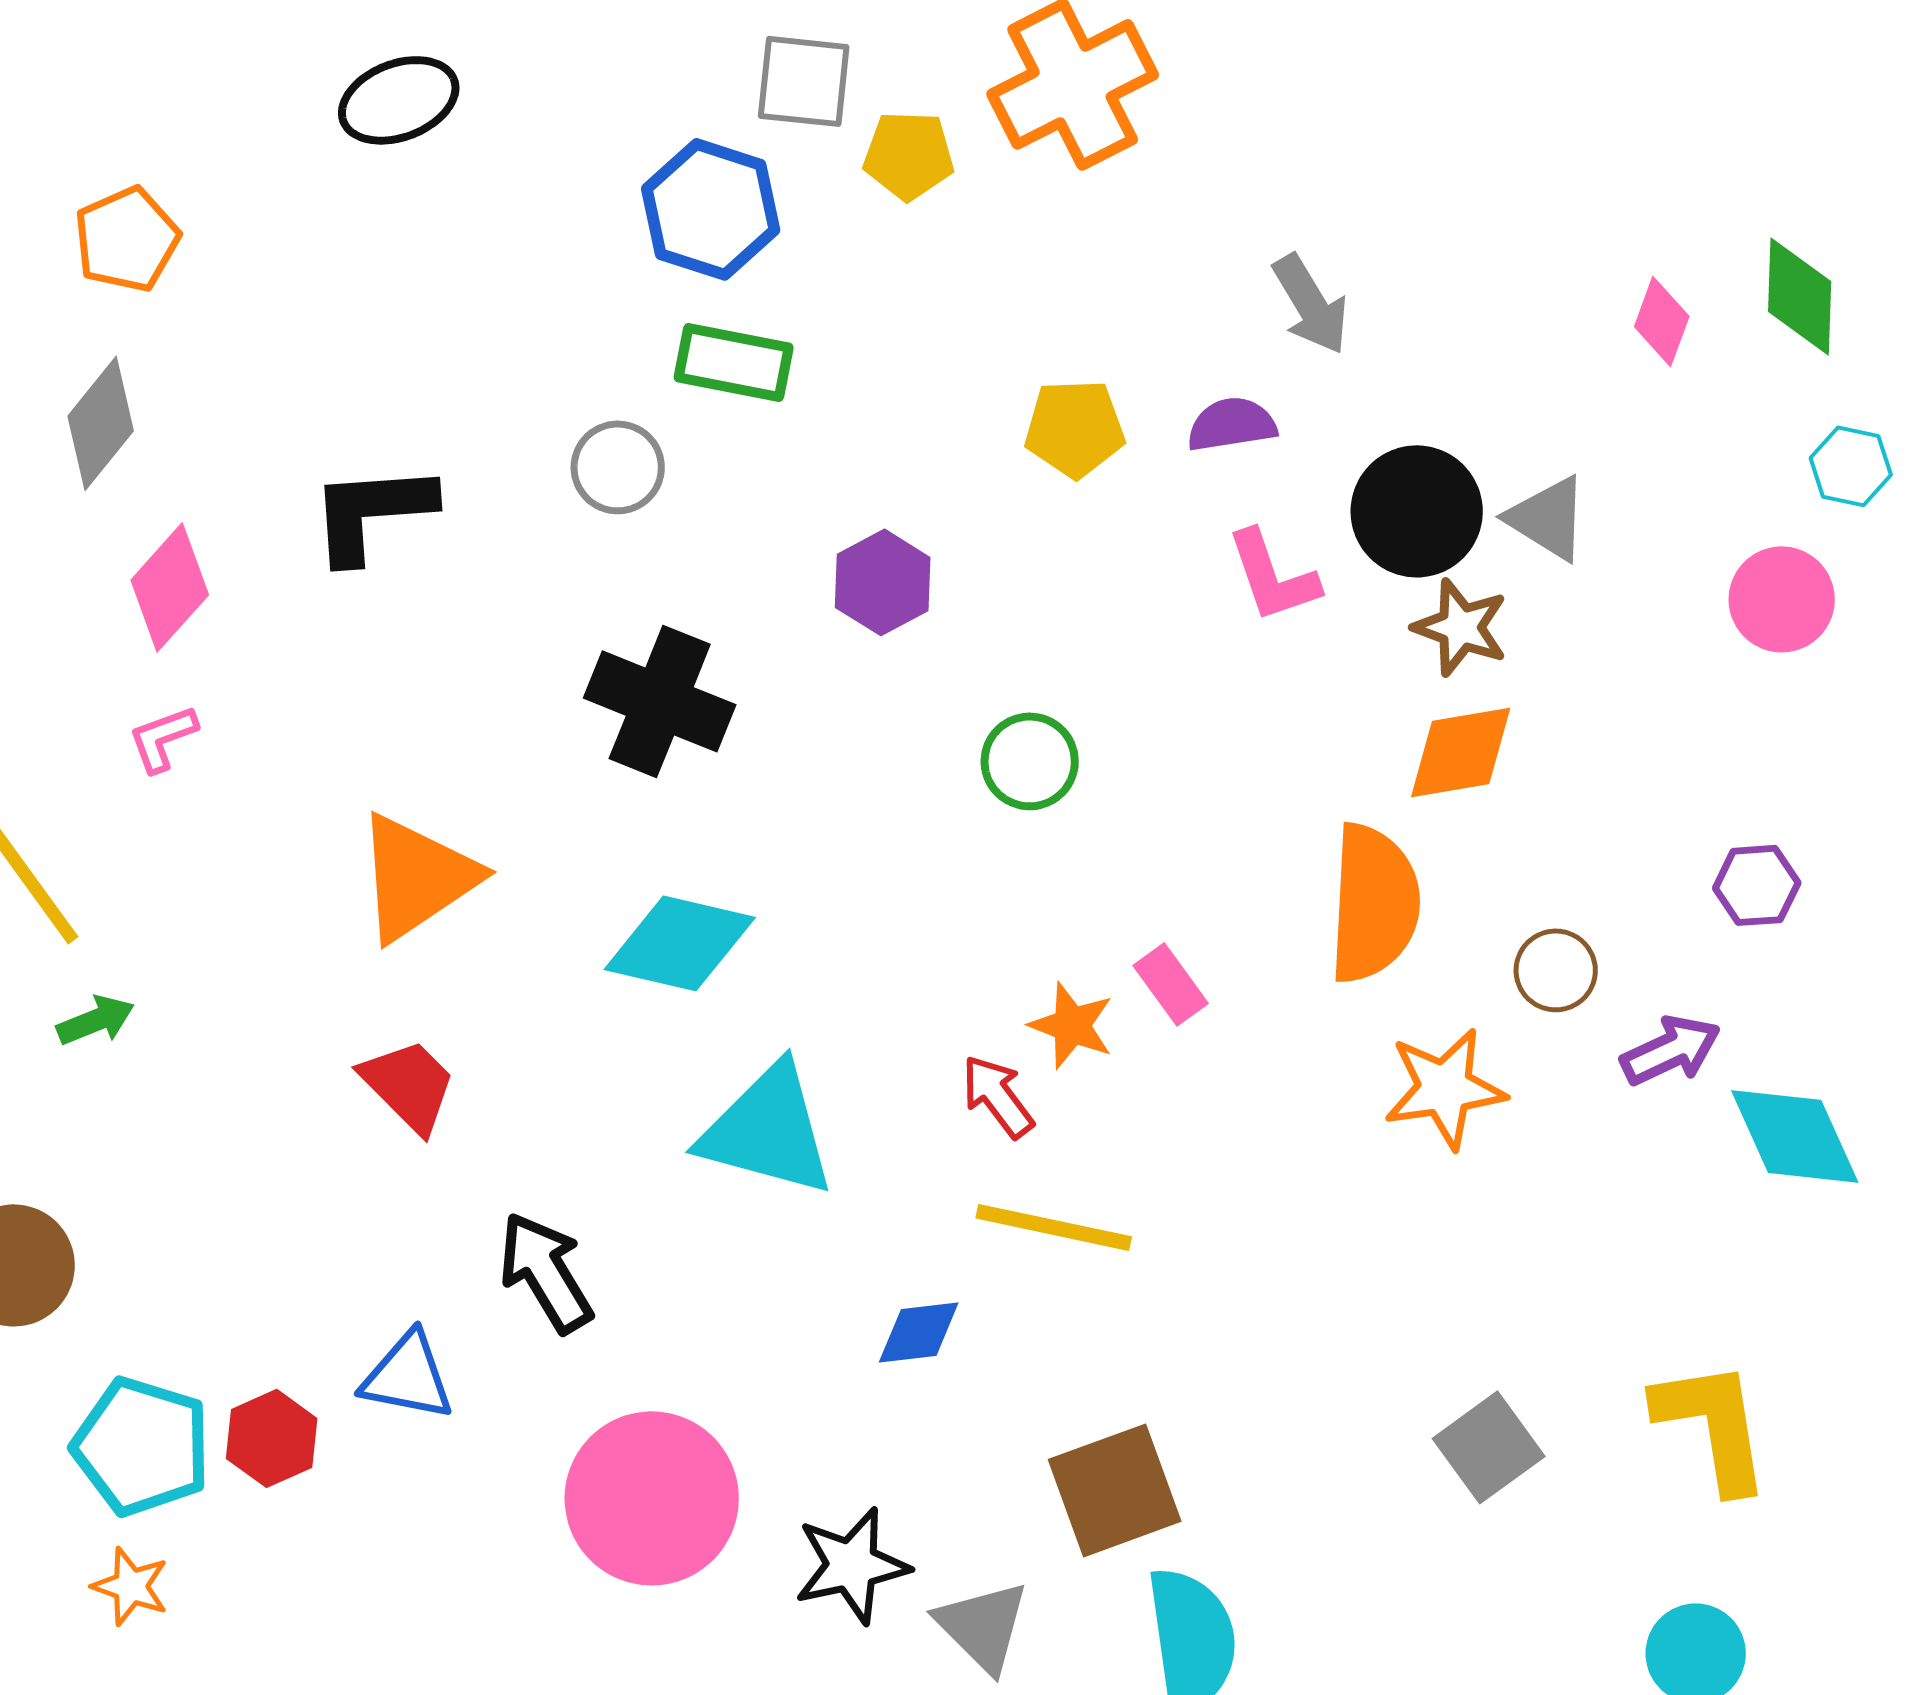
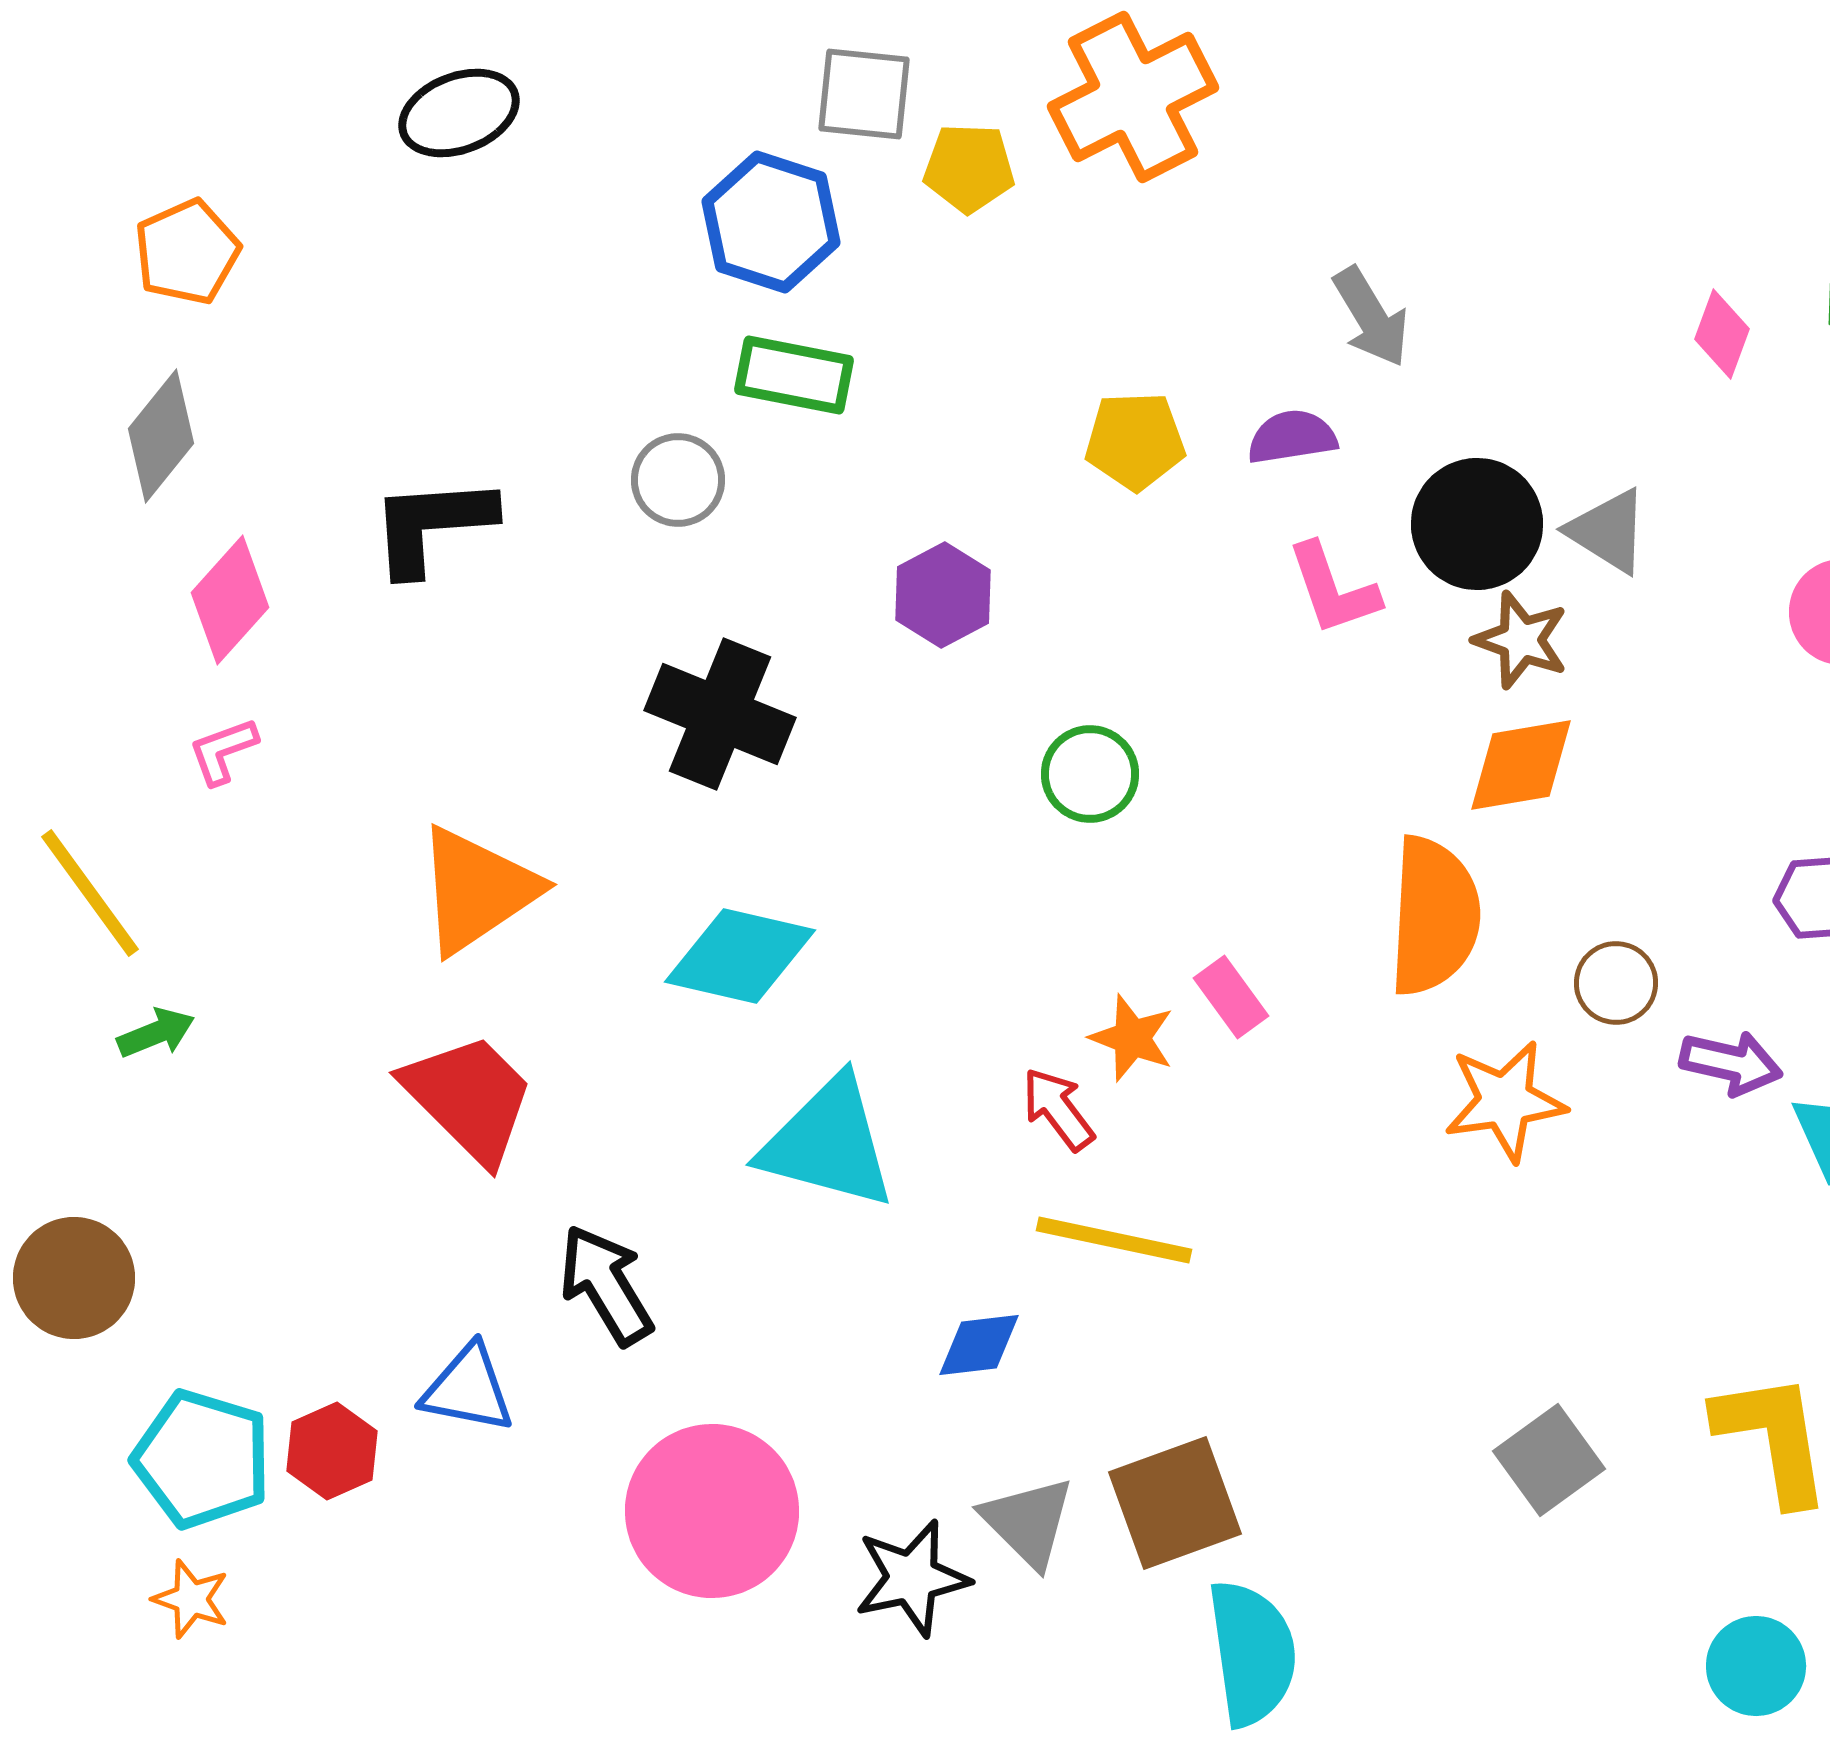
purple arrow: (1671, 1050) -> (1731, 1063), turned 38
red trapezoid: (409, 1085) -> (469, 1098), size x1.4
gray triangle: (983, 1626) -> (1028, 1522), moved

